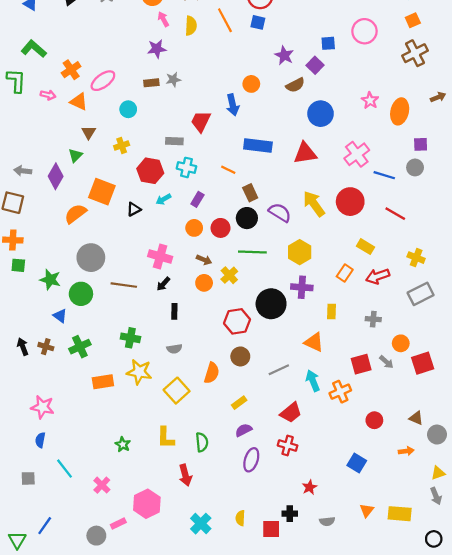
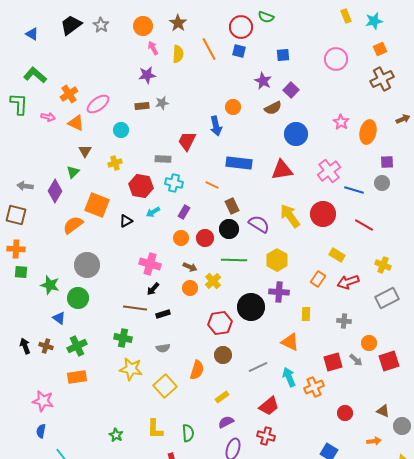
blue square: (328, 43) -> (283, 55), moved
brown line: (124, 285) -> (135, 308), moved
black rectangle: (174, 311) -> (163, 314), turned 72
orange rectangle: (103, 382) -> (77, 377), moved

